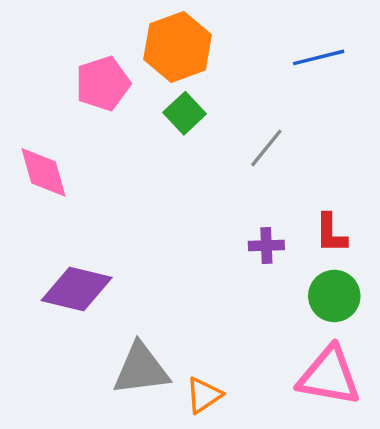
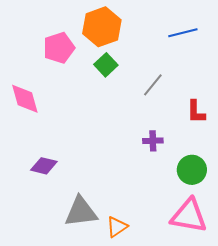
red L-shape: (331, 233) -> (196, 112), moved
purple diamond: (77, 289) -> (44, 166), size x0.7

